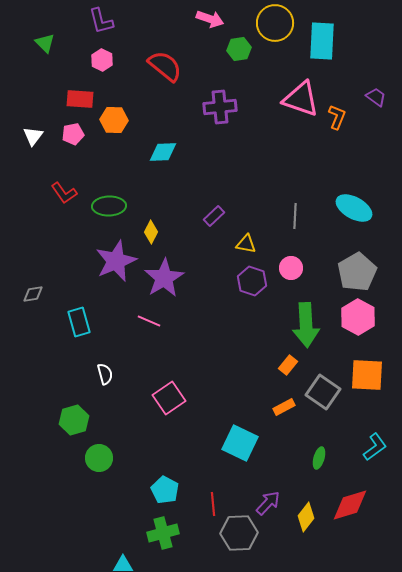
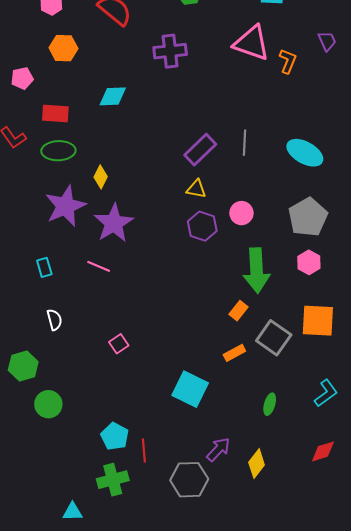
purple trapezoid: (376, 97) -> (327, 41), turned 30
red rectangle: (80, 99) -> (55, 113), moved
orange hexagon: (114, 120) -> (63, 48), moved
purple rectangle: (214, 216) -> (200, 150), moved, size x1.5
gray line: (295, 216) -> (245, 143), moved
pink hexagon: (358, 317) -> (309, 262), size x0.7
cyan rectangle: (79, 322) -> (44, 267), moved, size x0.7
pink square: (169, 398) -> (119, 344), size x0.6
red line: (213, 504) -> (144, 450), moved
red diamond: (350, 505) -> (323, 451), moved, size x0.7

